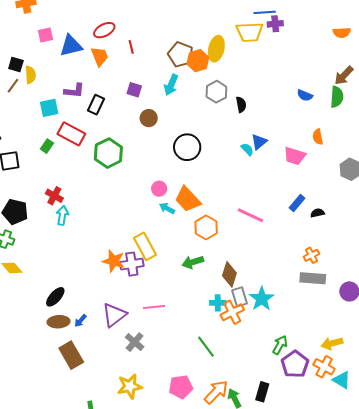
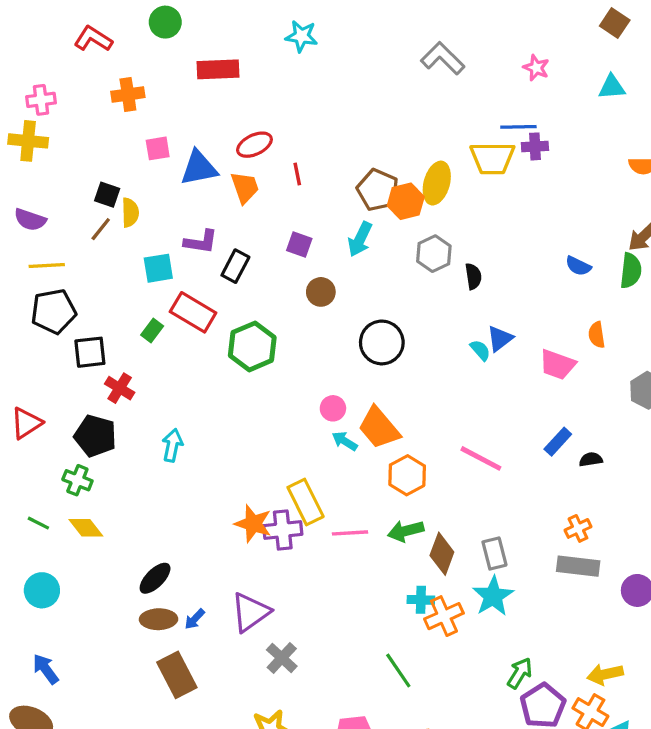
red cross: (54, 196) -> (120, 388), moved
green arrow: (193, 262) -> (406, 531), moved
gray rectangle: (240, 297) -> (494, 553), moved
pink line: (154, 307) -> (350, 533), moved

